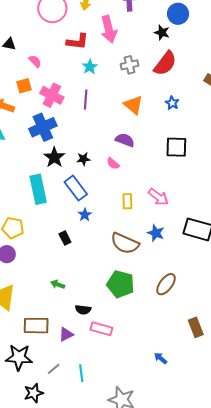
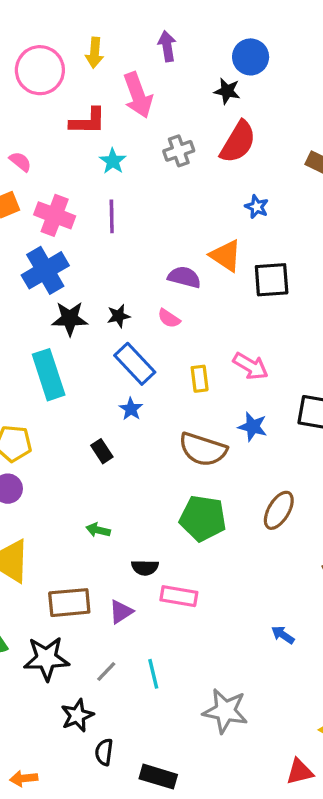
orange triangle: (133, 105) -> (226, 256), moved
black star: (54, 157) -> (70, 319), turned -30
blue rectangle: (76, 188) -> (135, 364), moved

